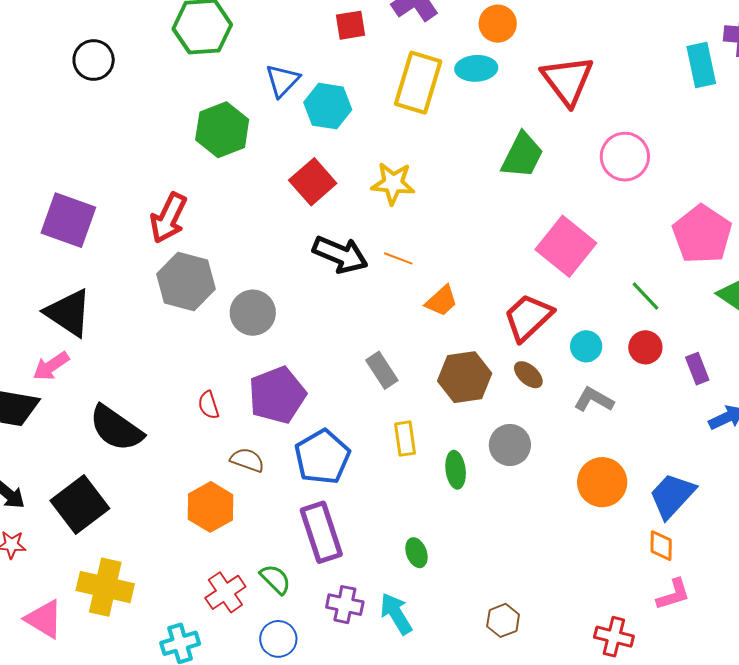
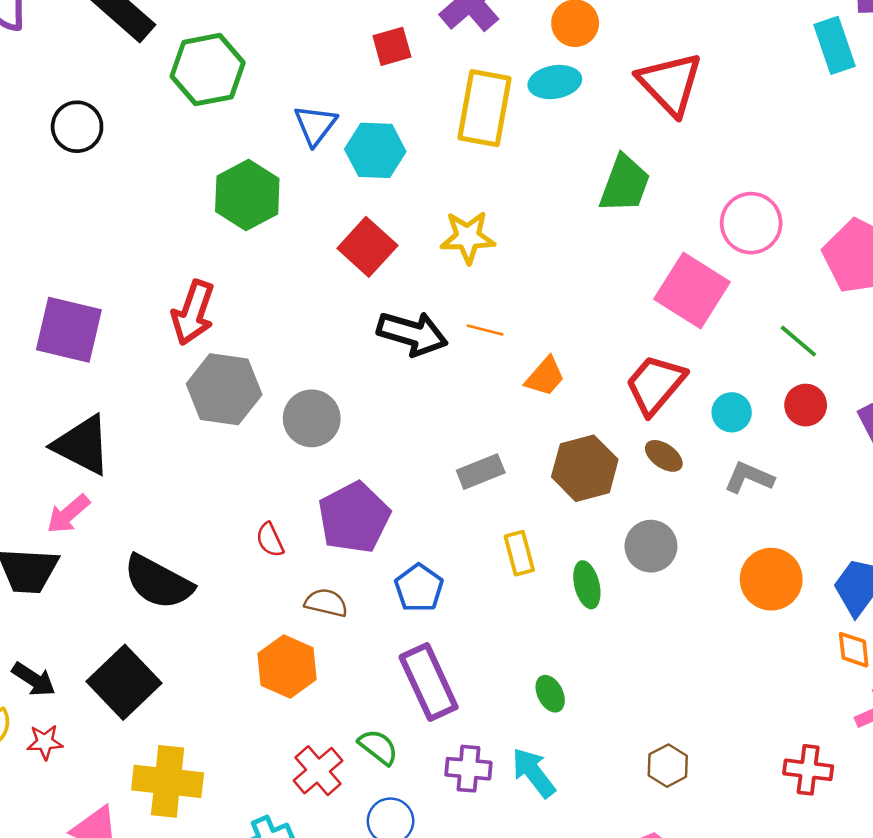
pink circle: (625, 157) -> (751, 223), moved
gray rectangle: (382, 370) -> (481, 472), turned -72
blue pentagon: (322, 457) -> (419, 588), size x0.7

